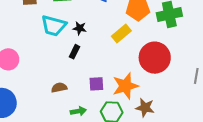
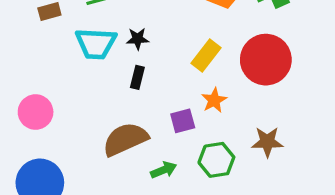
yellow rectangle: (121, 33) -> (206, 55), moved
orange star: (125, 86) -> (214, 100), moved, size x0.6
brown semicircle: (59, 88) -> (125, 139), size x1.8

